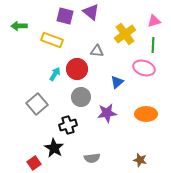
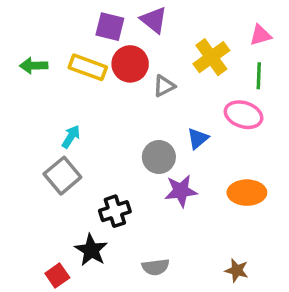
green arrow: (19, 26) -> (34, 66), moved
gray triangle: (97, 51) -> (164, 86), turned -32
red circle: (77, 69) -> (130, 64), moved
cyan arrow: (55, 74) -> (71, 137), moved
gray circle: (81, 97) -> (159, 157), moved

